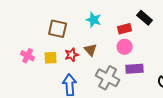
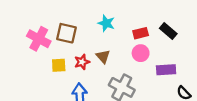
black rectangle: (145, 18) -> (168, 31), moved
pink cross: (28, 56) -> (39, 39), moved, size x1.5
purple rectangle: (135, 69) -> (166, 70), moved

